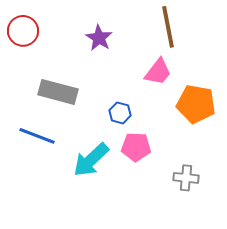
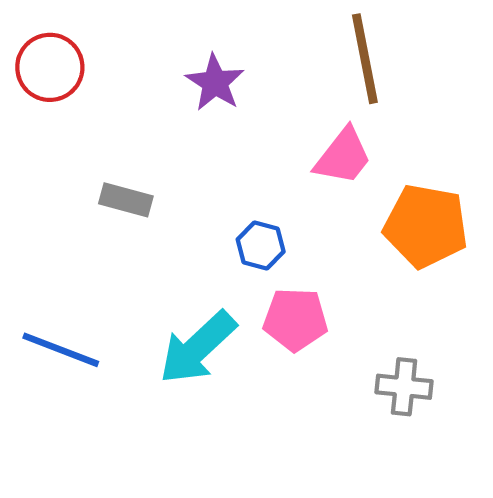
gray rectangle: (58, 92) -> (126, 200), size x0.6
blue line: (37, 136) -> (61, 350), moved

